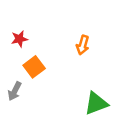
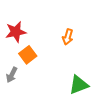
red star: (19, 39) -> (16, 32), size x1.5

